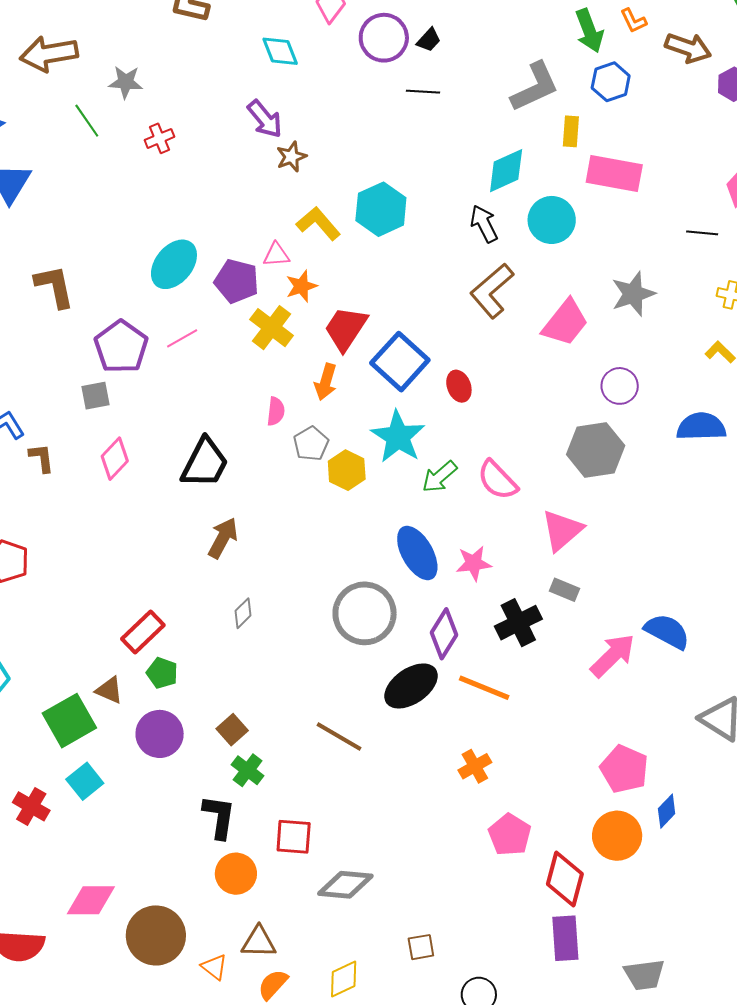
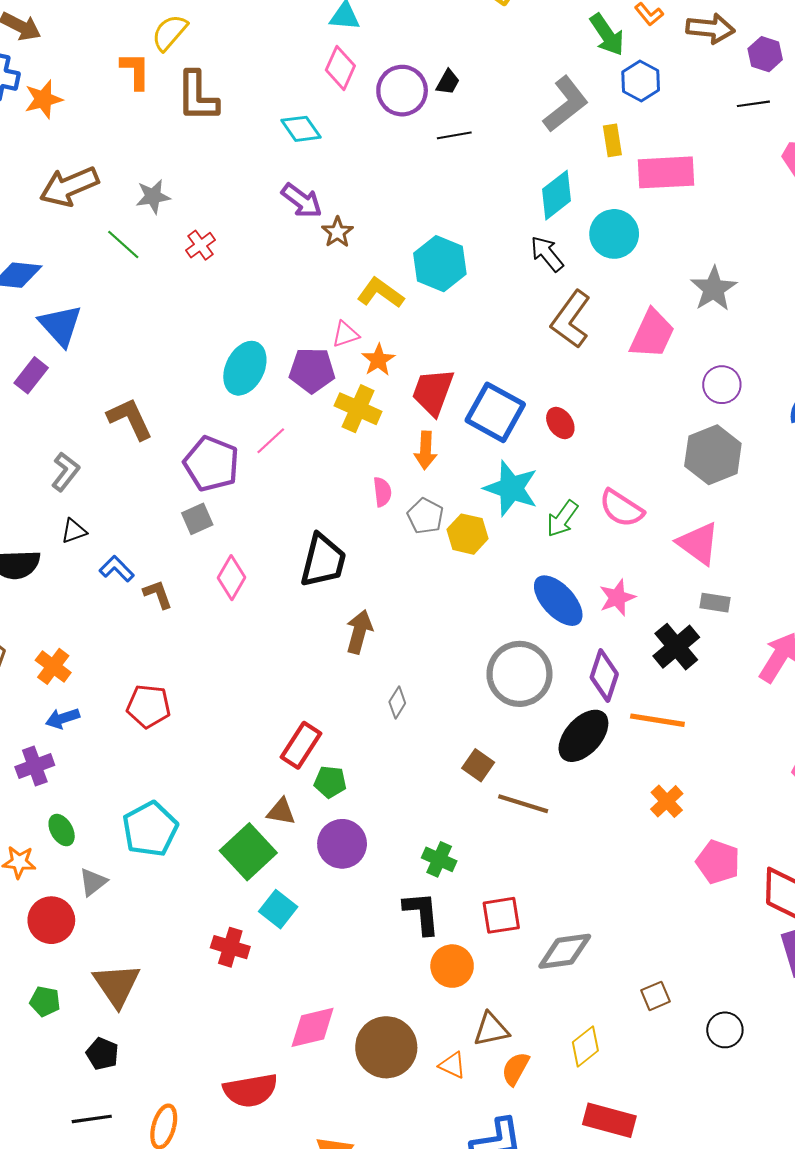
black line: (702, 233) -> (753, 104), moved
pink triangle: (562, 530) -> (698, 543), turned -30
brown square: (232, 730) -> (478, 765), moved

